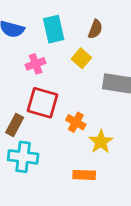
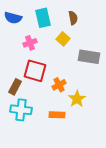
brown semicircle: (95, 29) -> (73, 18), turned -32
orange cross: (76, 122) -> (59, 85), turned 32
orange rectangle: (84, 175) -> (57, 115), moved

